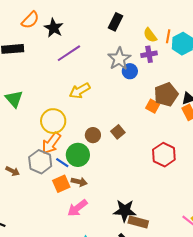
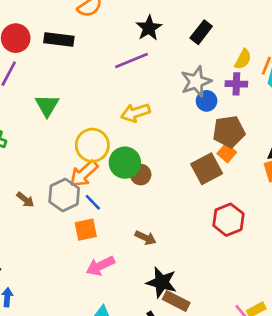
black star: (54, 28) -> (149, 28), moved
yellow semicircle: (150, 35) -> (243, 59), turned -126
brown pentagon: (166, 94) -> (229, 132), moved
brown square: (118, 132) -> (207, 169), moved, size x1.6
green circle: (78, 155) -> (125, 163), moved
brown arrow: (79, 182) -> (146, 238), moved

